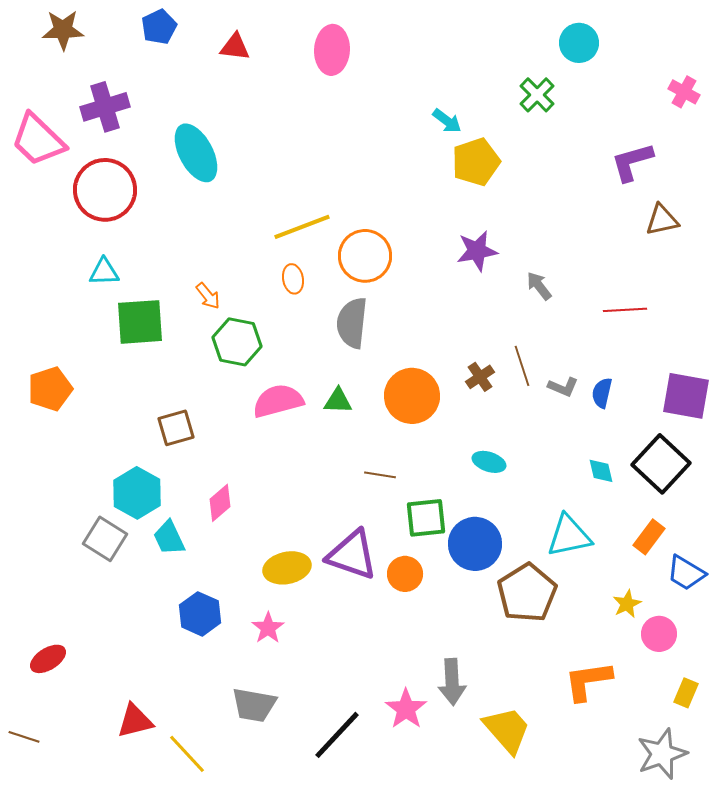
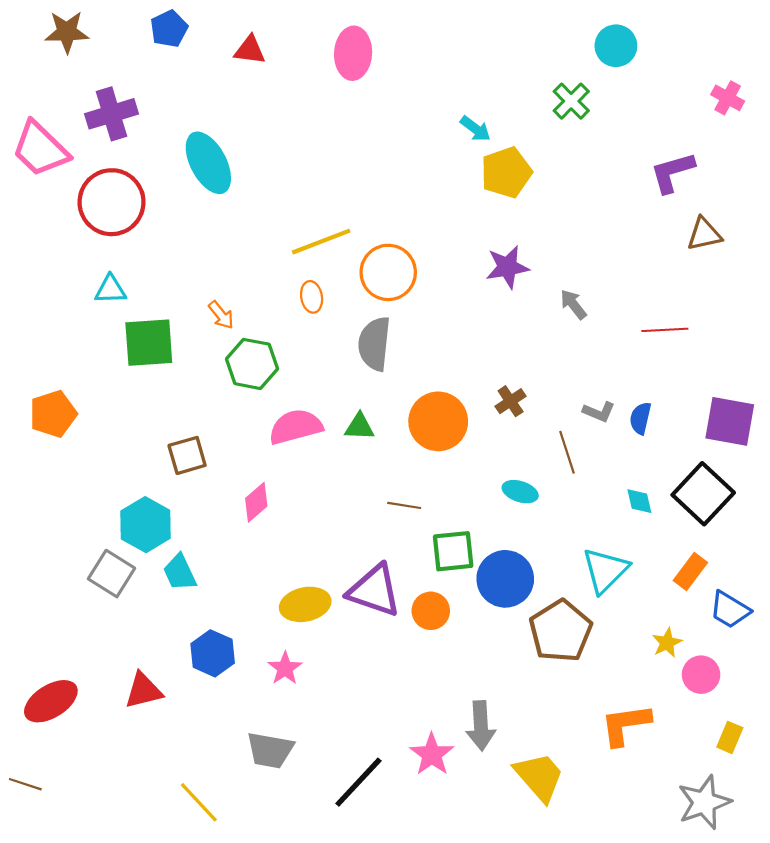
brown line: (522, 366) -> (567, 452), moved
pink diamond: (220, 503) -> (256, 502), moved
cyan triangle: (569, 536) -> (605, 570), turned -33
red ellipse: (48, 659) -> (51, 701), size x1.4
red triangle: (135, 721) -> (143, 691), moved

